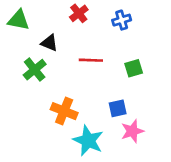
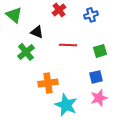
green triangle: (19, 20) -> (14, 15), turned 30
blue square: (118, 108) -> (96, 77), moved
orange cross: (64, 111) -> (48, 83), turned -30

